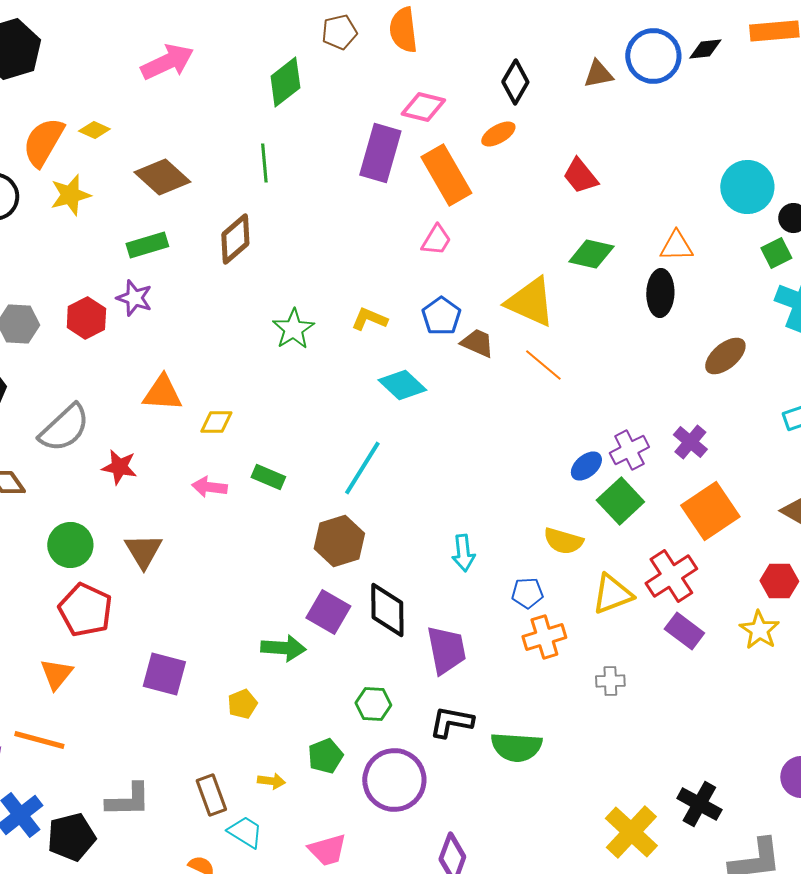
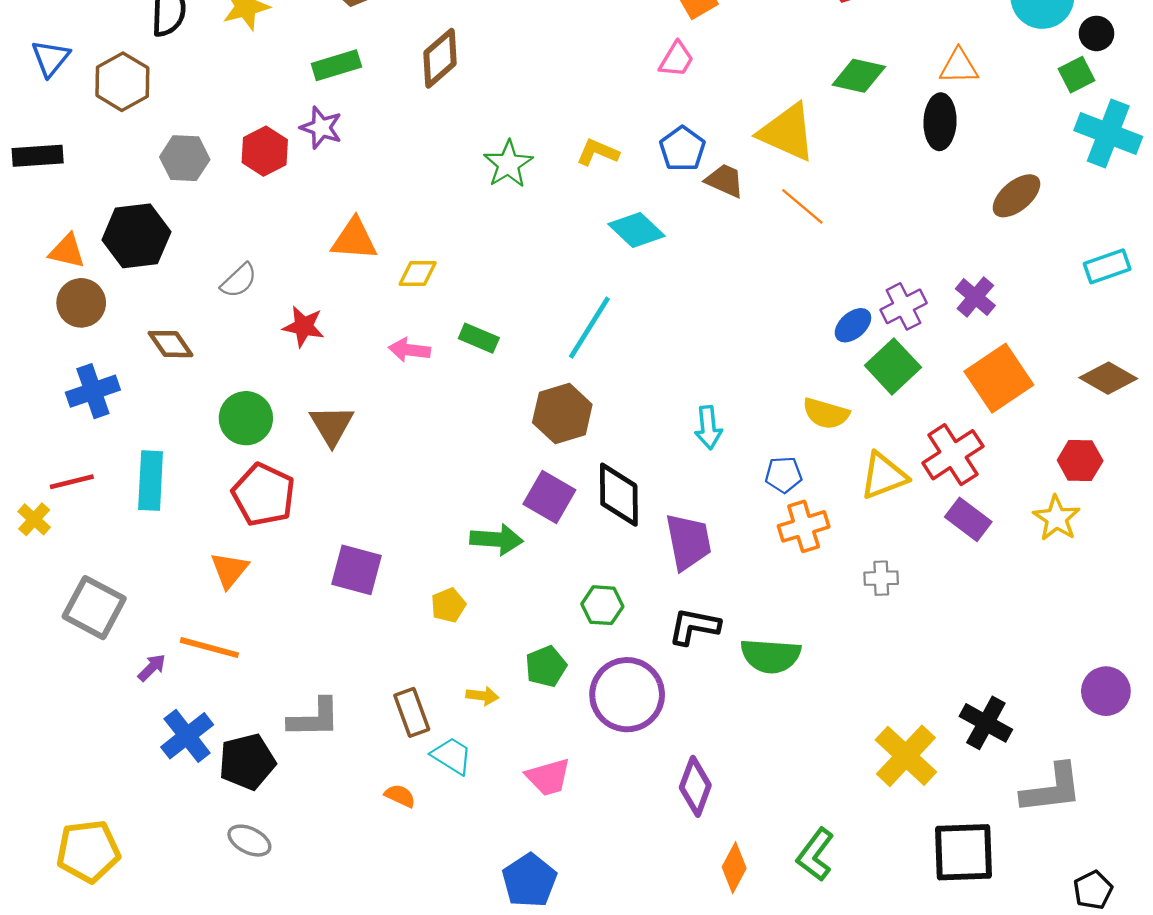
gray semicircle: (64, 428) -> (239, 281), size x0.6

